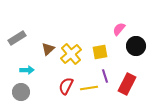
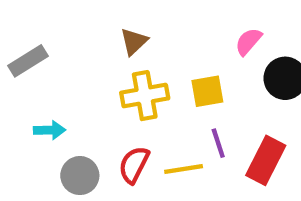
brown triangle: (48, 49) -> (134, 42), moved
yellow cross: (71, 54) -> (145, 96), turned 30
gray circle: (21, 92) -> (80, 176), moved

